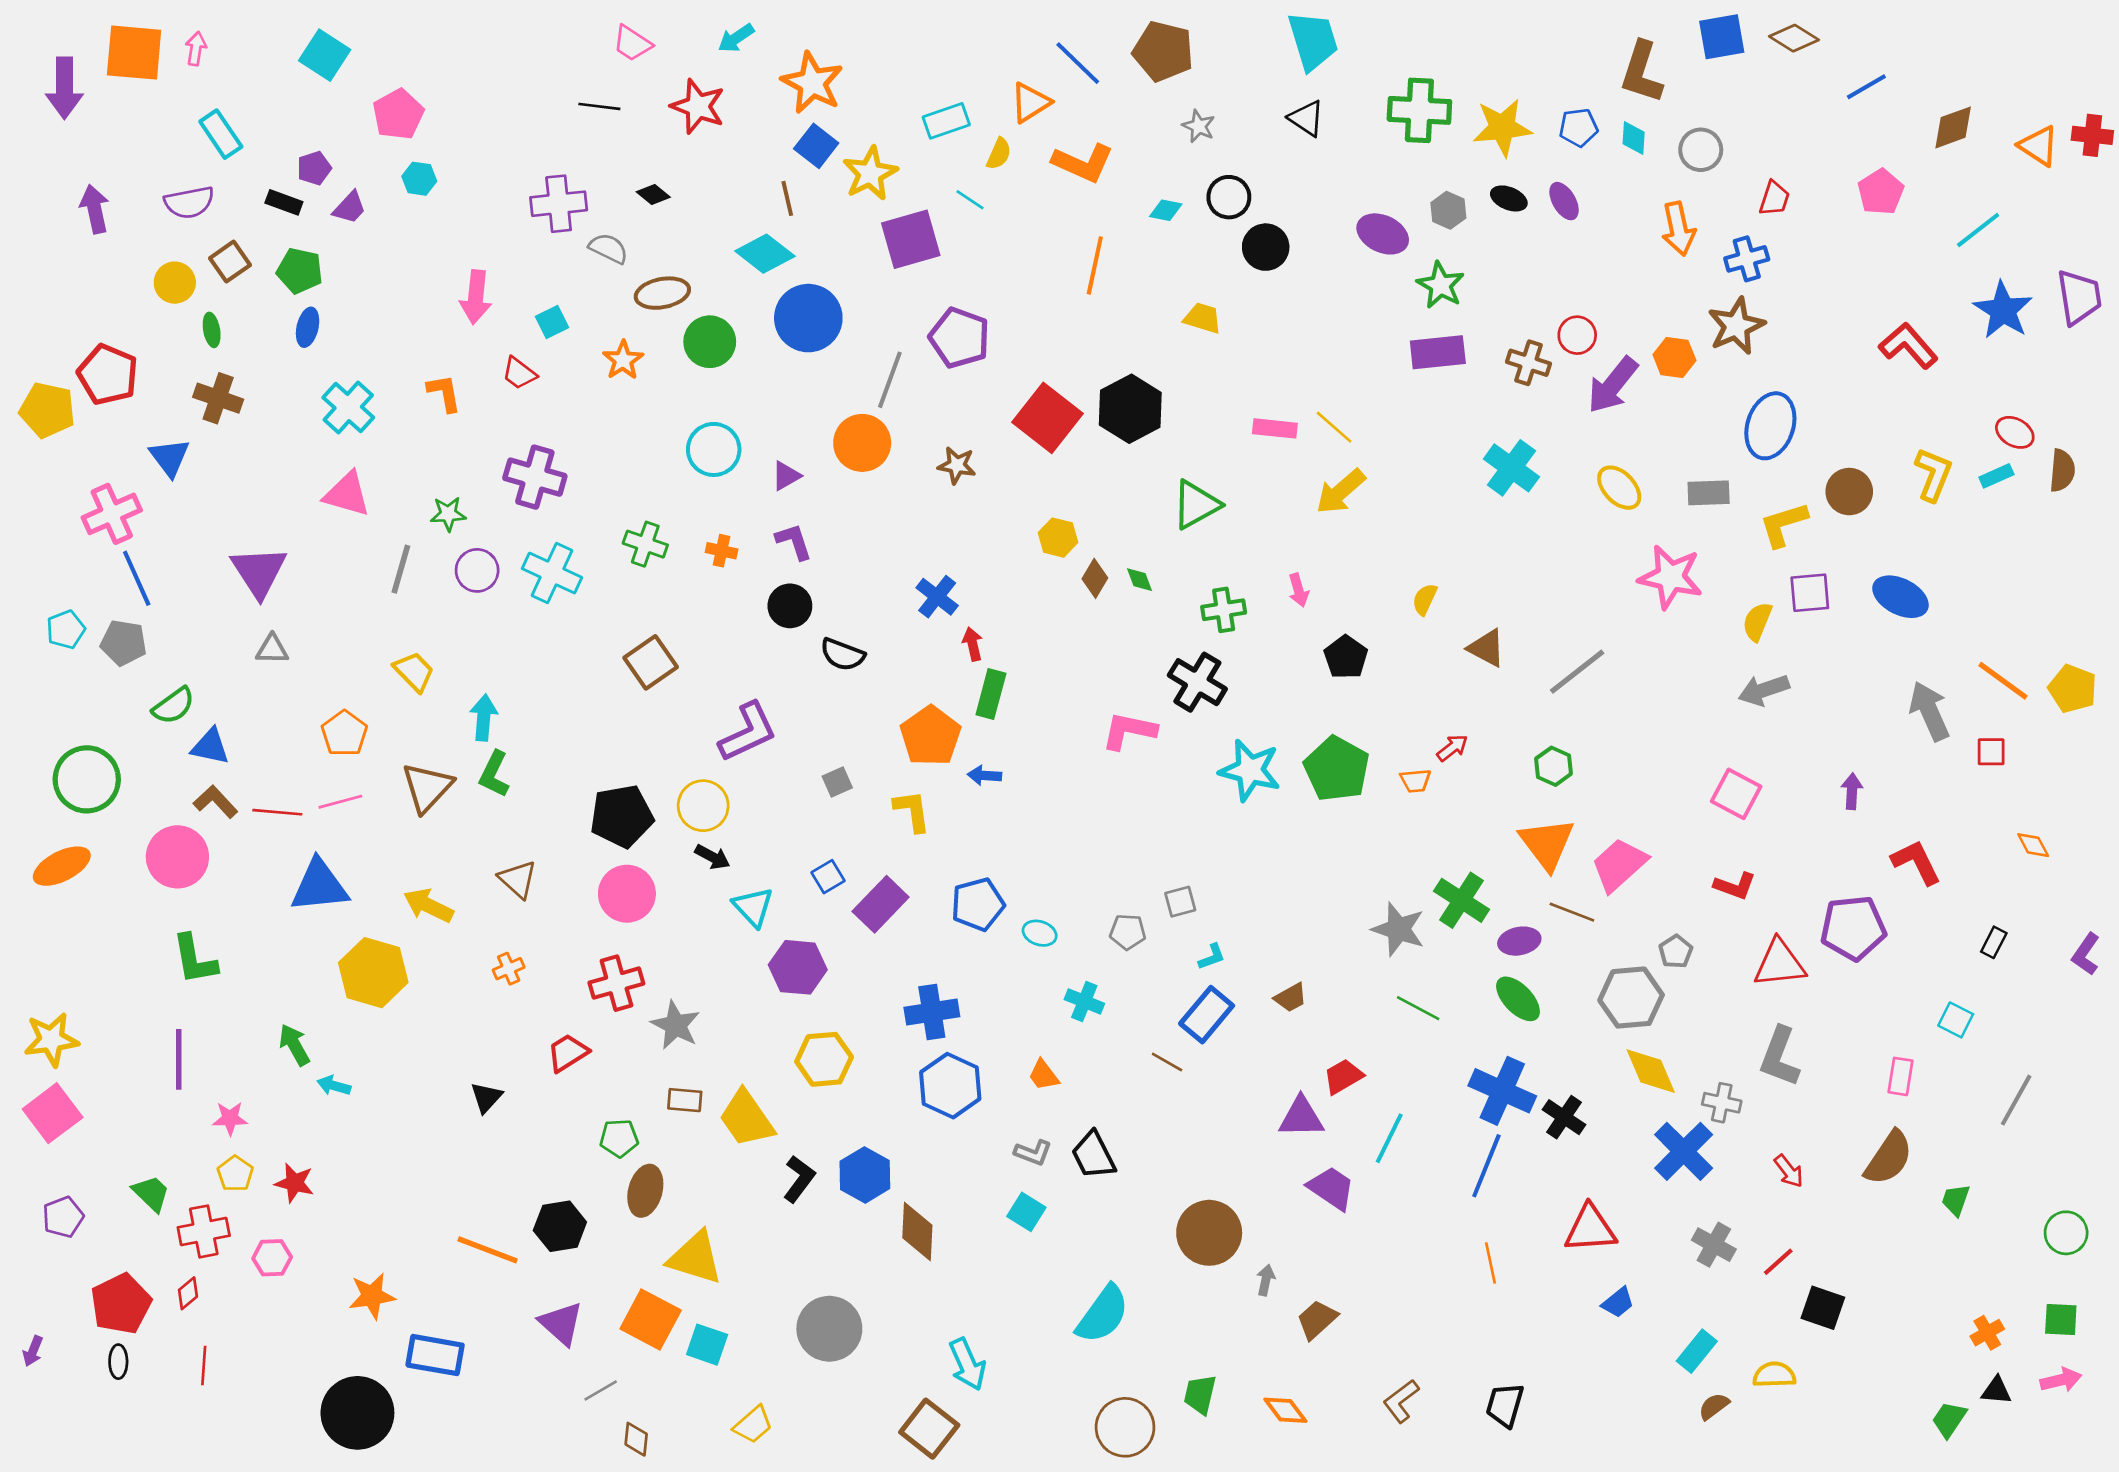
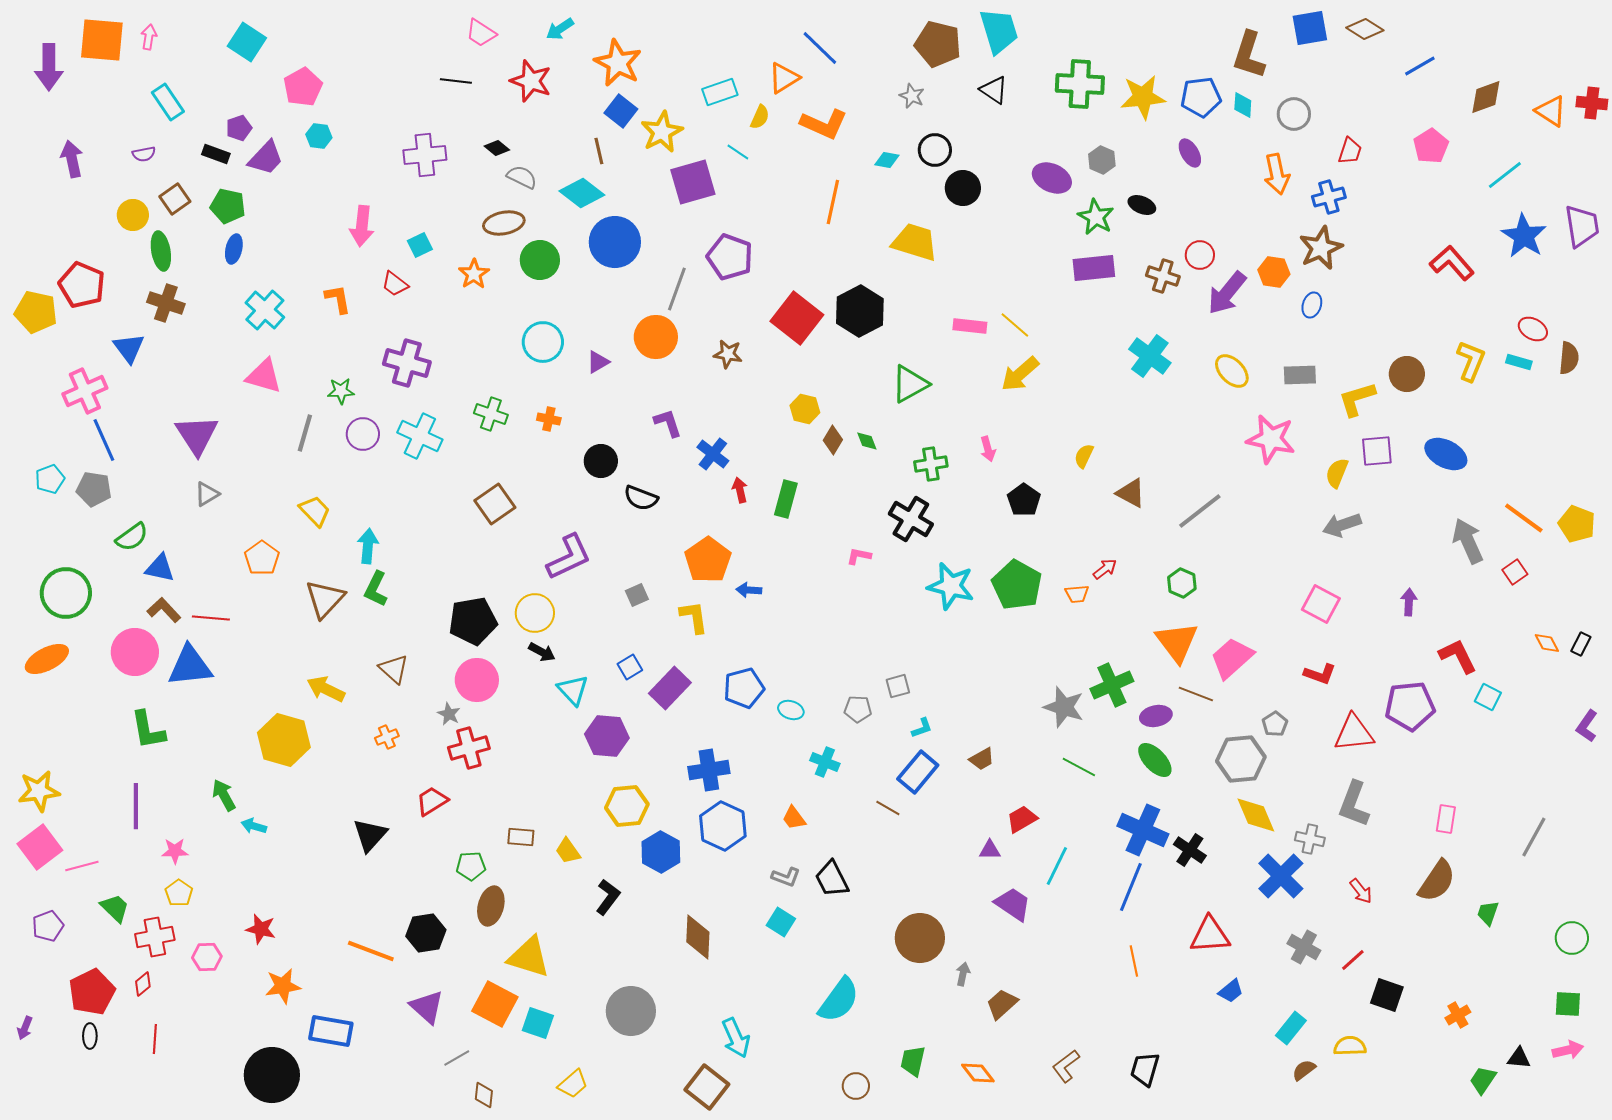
brown pentagon: (1163, 51) -> (938, 44), moved
blue pentagon: (1578, 127) -> (1201, 97), size x1.4
black ellipse: (1509, 198) -> (1142, 205), moved
purple semicircle: (189, 202) -> (144, 154), size x0.6
purple trapezoid: (350, 208) -> (266, 158), size x1.4
gray semicircle: (609, 248) -> (522, 177), moved
yellow trapezoid: (1203, 318) -> (915, 242), size x1.6
green ellipse: (212, 330) -> (161, 251), size x1.5
blue ellipse: (1770, 426) -> (1312, 305), moved, size x0.5
cyan rectangle: (1996, 476) -> (1519, 362), turned 40
purple L-shape: (794, 541) -> (668, 423), moved
gray triangle: (272, 649) -> (207, 494), turned -32
green rectangle: (991, 694) -> (786, 499), moved
pink L-shape: (1129, 731) -> (859, 556), size x0.6
red square: (1991, 752) -> (1515, 572), turned -35
pink line: (340, 802) -> (82, 866), moved
blue triangle: (319, 886) -> (190, 666), moved
green cross: (1462, 900) -> (1112, 685), turned 33
black rectangle: (1994, 942) -> (1581, 644), moved
cyan square: (1956, 1020) -> (1488, 697), moved
gray star: (676, 1025) -> (449, 714), moved, size x0.6
black triangle: (486, 1097) -> (370, 835), size x1.4
purple triangle: (1301, 1117) -> (990, 850), size x0.6
yellow trapezoid: (747, 1118) -> (568, 851), size x0.6
blue hexagon: (865, 1175) -> (661, 852), moved
red star: (294, 1183) -> (261, 929), moved
orange cross: (1987, 1333) -> (1458, 1015), moved
brown circle: (1125, 1427) -> (856, 1086), size x0.6

